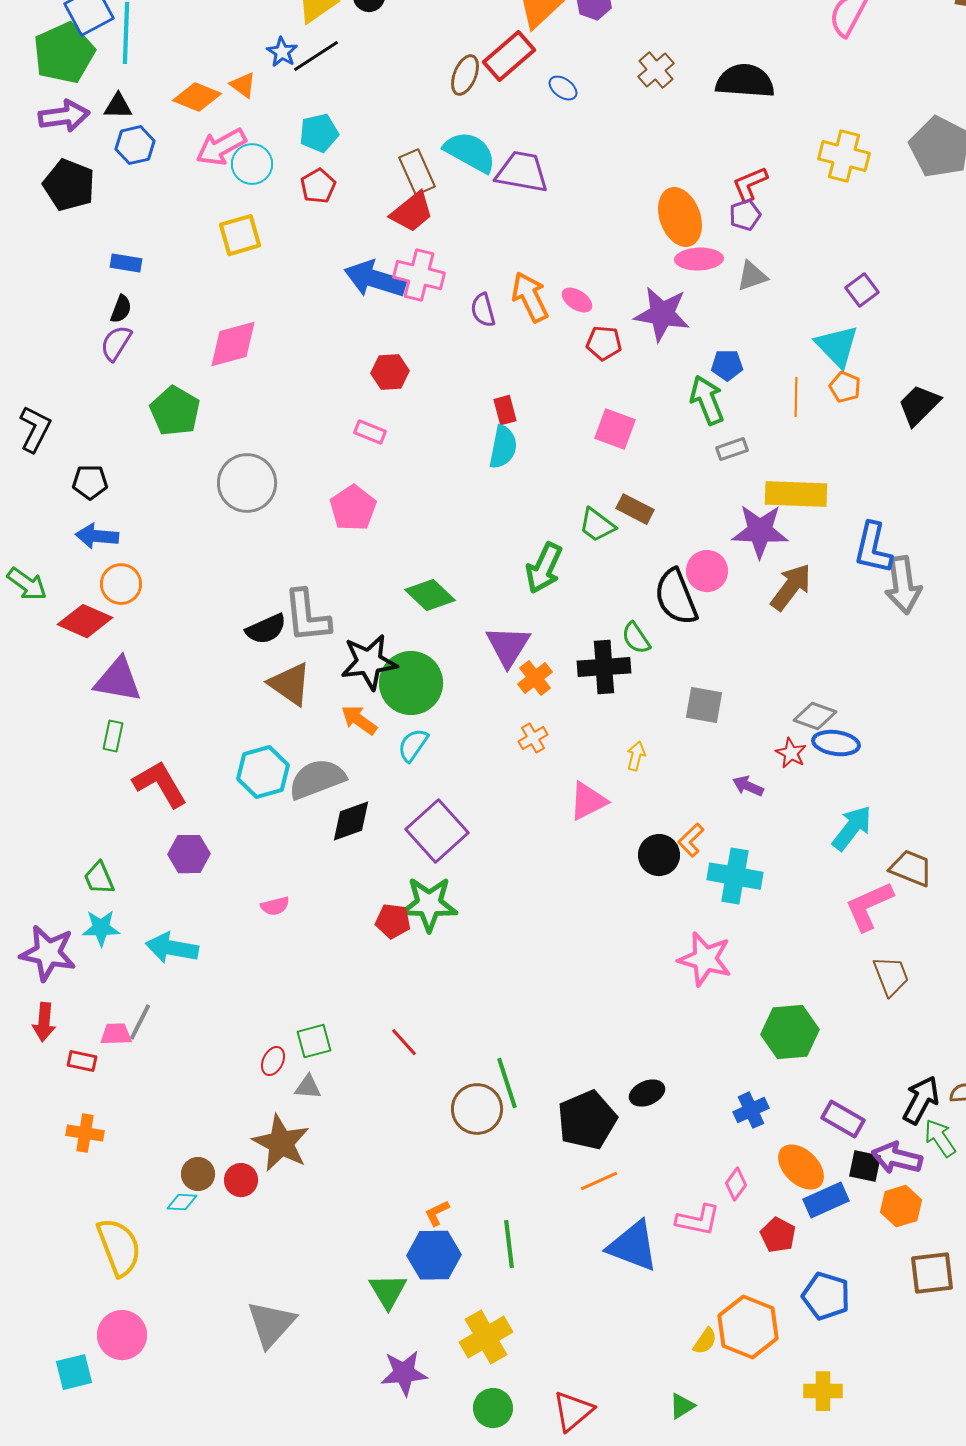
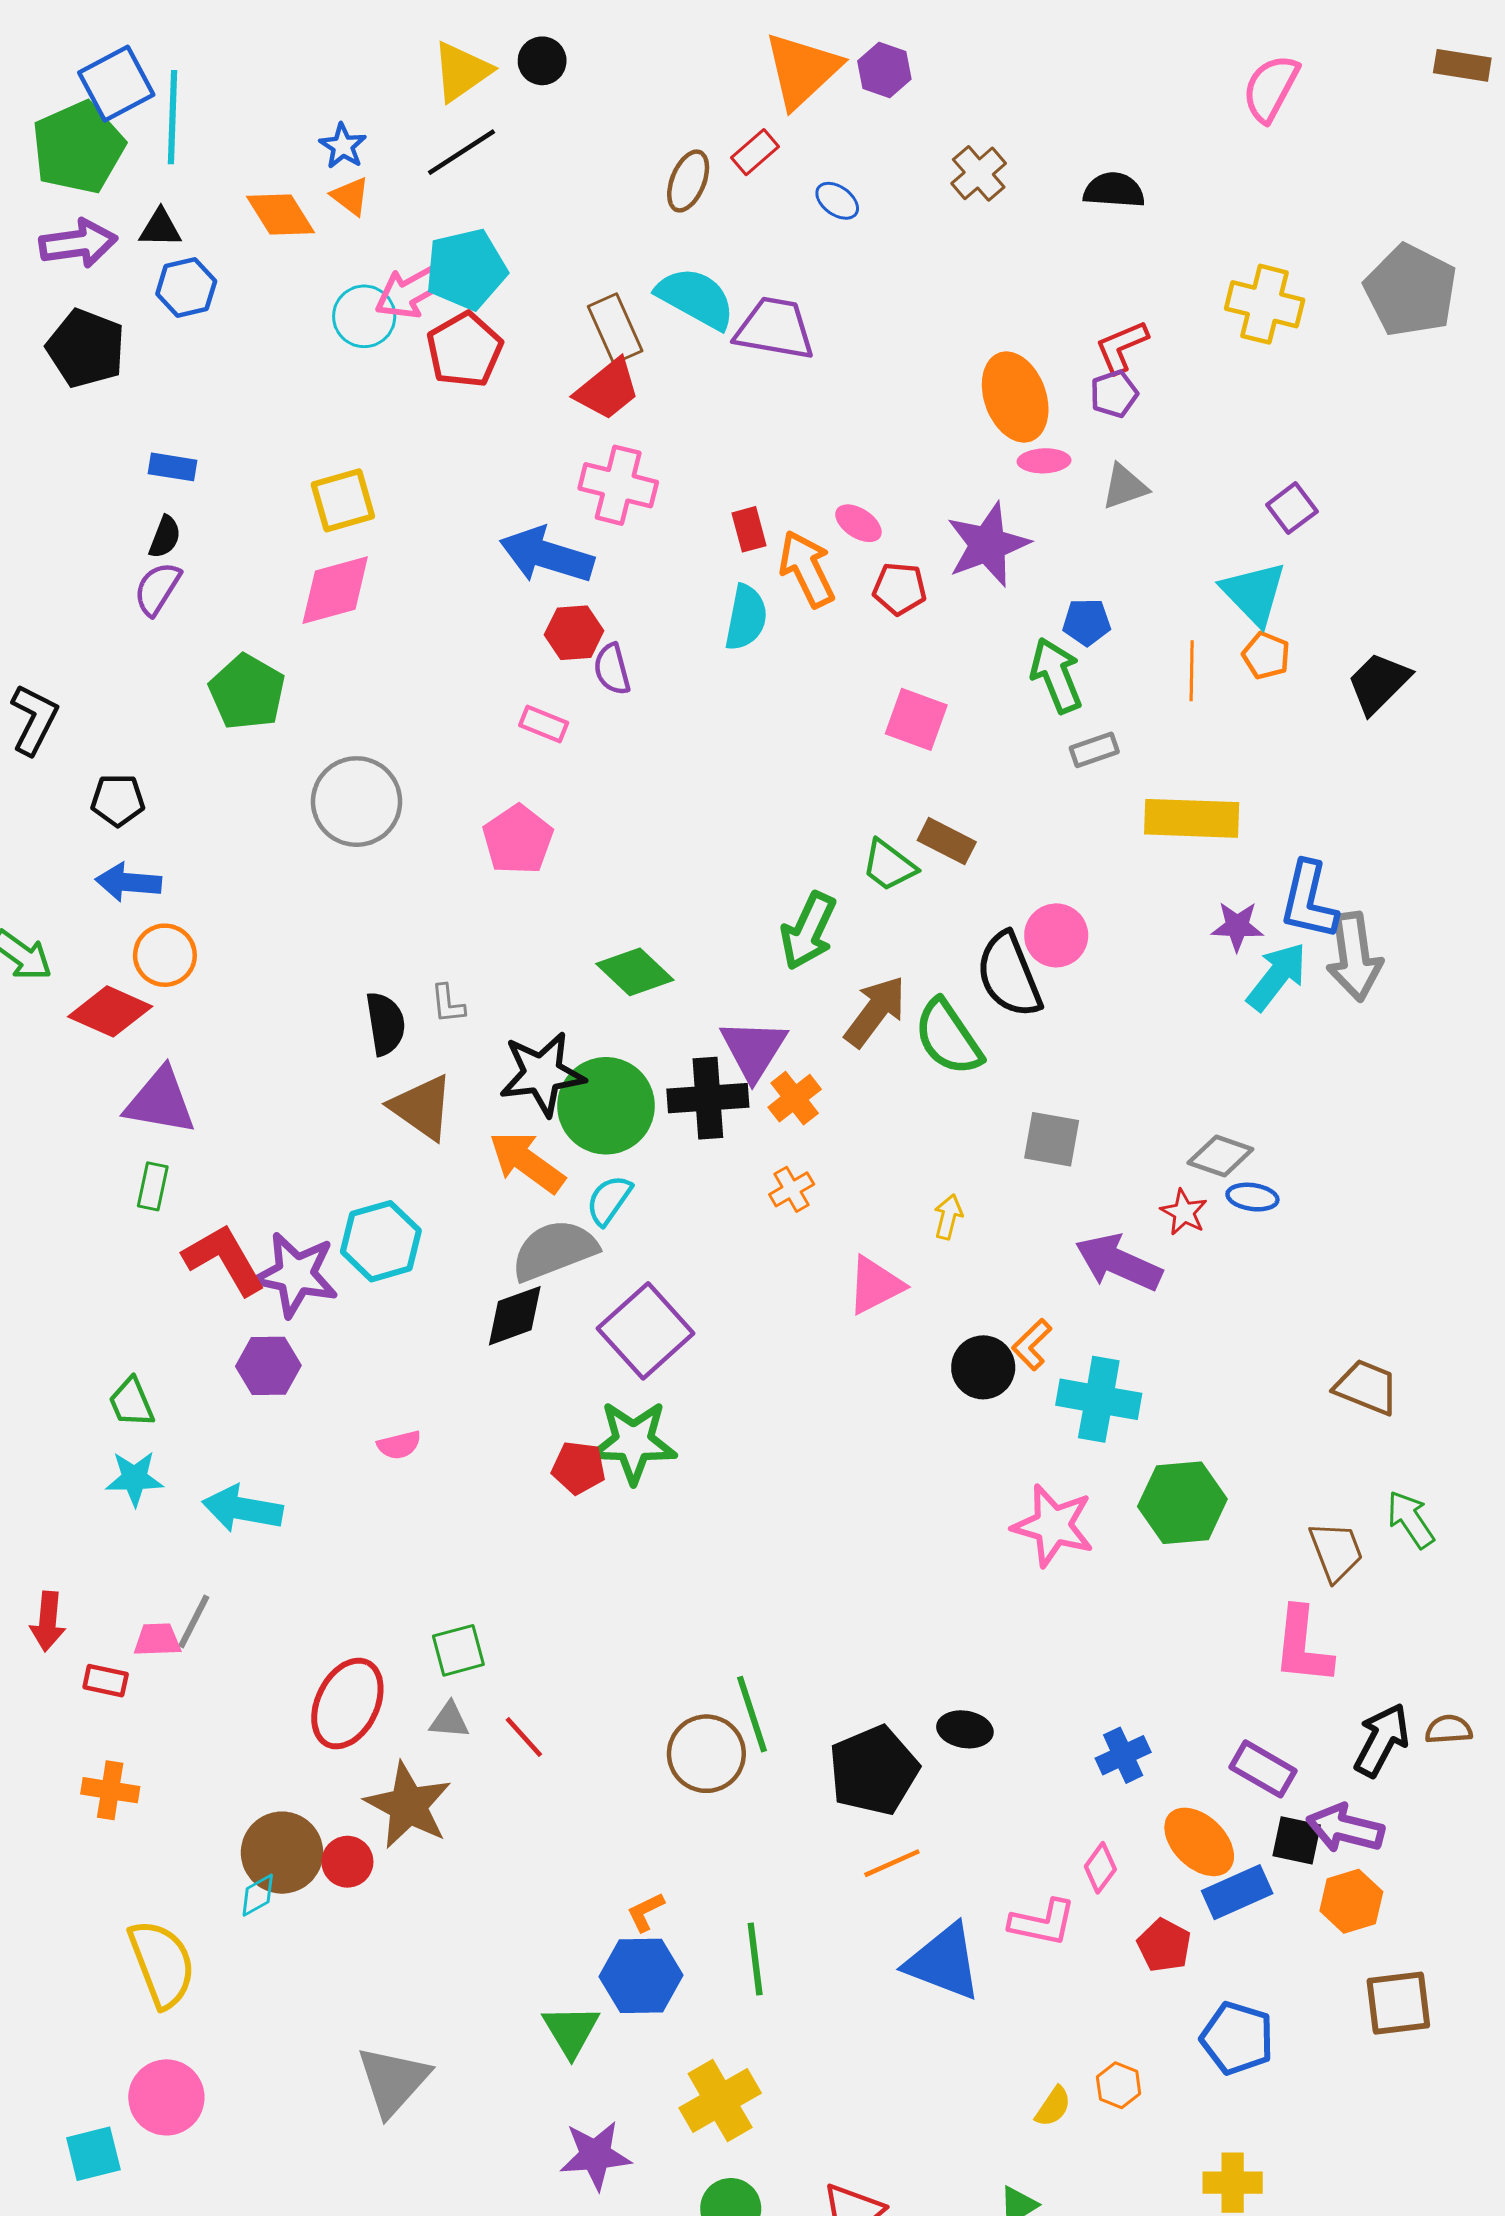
blue star: (282, 52) -> (343, 146), moved
red rectangle: (509, 56) -> (755, 152), size x0.6
black semicircle: (745, 81) -> (1114, 190), size x0.7
orange diamond: (197, 97) -> (280, 214), turned 36
cyan pentagon: (319, 133) -> (466, 269), size x1.4
pink arrow: (221, 147) -> (413, 291), moved
red pentagon: (318, 186) -> (465, 350), size x1.4
yellow square: (240, 235) -> (343, 500), moved
pink ellipse: (699, 259) -> (1044, 461), size x0.7
blue arrow: (375, 279) -> (547, 555), moved
orange arrow: (530, 297) -> (807, 569), moved
purple semicircle: (483, 310) -> (612, 669), moved
purple star: (662, 314) -> (988, 545), turned -30
red rectangle: (505, 410) -> (749, 529), moved
cyan semicircle: (503, 447) -> (746, 618), moved
purple star: (760, 531) -> (1237, 926), moved, size x0.6
brown arrow: (791, 587) -> (875, 1011), moved
gray L-shape: (307, 616) -> (448, 1004), size x0.5
black semicircle: (266, 629) -> (385, 1024), turned -75
green semicircle: (636, 638) -> (948, 1037), size x1.6
black cross: (604, 667) -> (708, 1098), moved
orange arrow: (359, 720) -> (527, 1162), size x1.4
blue ellipse: (836, 743) -> (1252, 1197), size x0.7
gray semicircle: (317, 779) -> (554, 1250), moved
purple arrow: (748, 786) -> (1119, 1262), size x1.8
cyan arrow: (852, 828) -> (1277, 976), moved
pink L-shape: (869, 906) -> (1303, 1646), moved, turned -60
purple star: (48, 953) -> (296, 1275), moved
green hexagon: (790, 1032) -> (1182, 1503), moved
red line: (404, 1042) -> (524, 1737), moved
red ellipse: (273, 1061) -> (347, 1704), moved, size x2.0
black ellipse: (647, 1093) -> (965, 1729), turned 32
green arrow: (940, 1138) -> (1411, 1519), moved
brown circle: (198, 1174) -> (282, 1853), size x1.6
cyan diamond: (182, 1202) -> (258, 1895), turned -32
orange hexagon: (748, 1327) -> (1119, 2085), size x0.5

